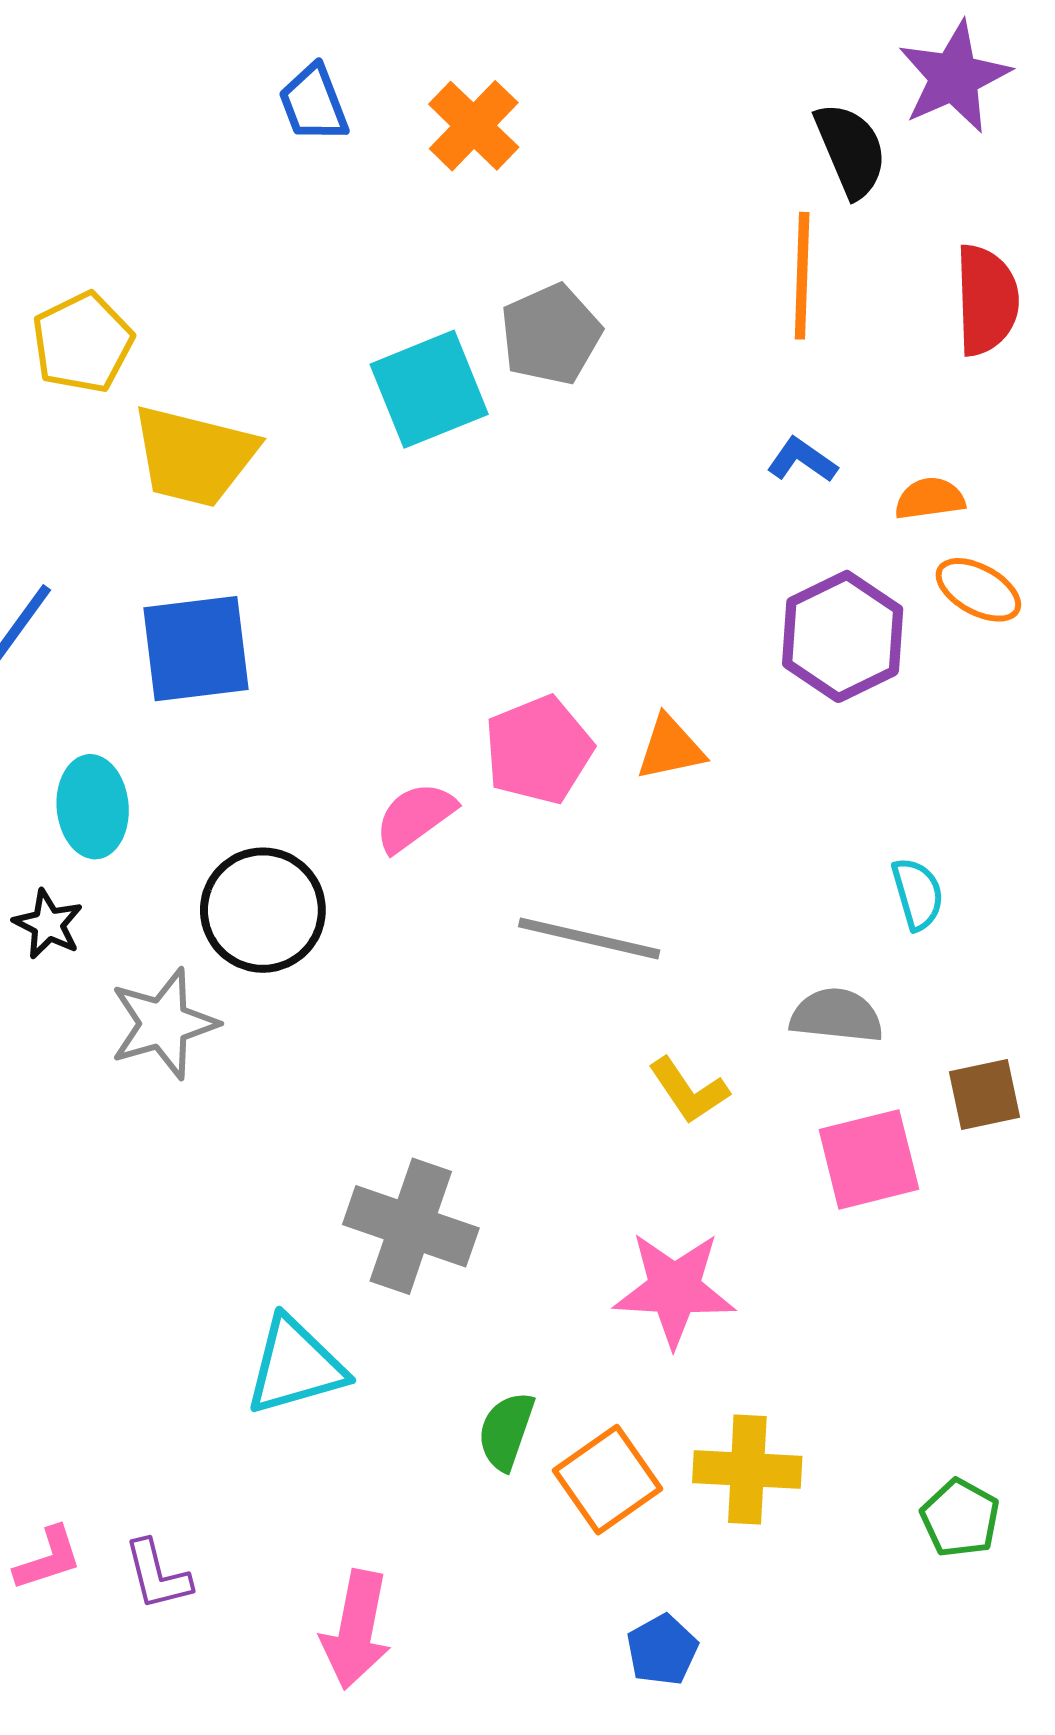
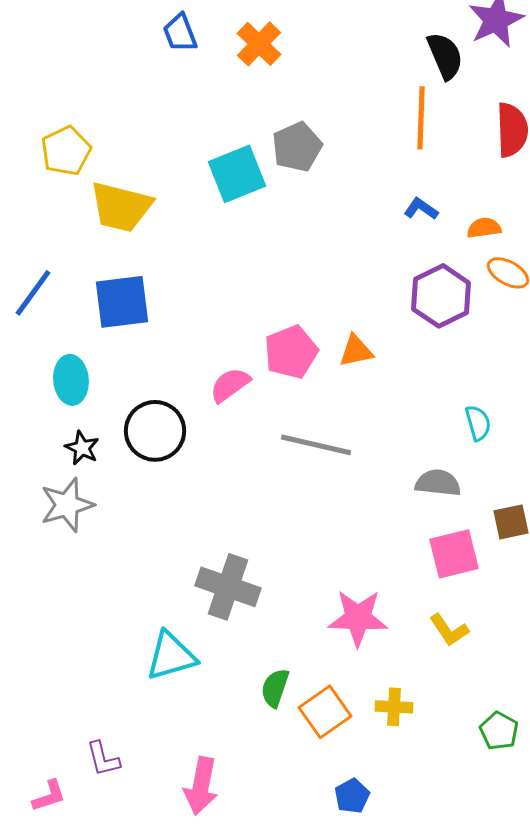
black star: (48, 924) -> (82, 448), moved
gray star: (164, 1024) -> (67, 505), moved
yellow L-shape: (689, 1090) -> (449, 630), moved
yellow cross: (747, 1470) -> (394, 707), size x0.7
pink L-shape: (48, 1559) -> (49, 796), moved

